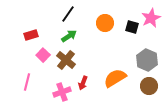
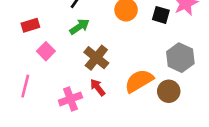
brown cross: (66, 60) -> (96, 58), moved
red arrow: (83, 83) -> (98, 87), turned 120
brown circle: (149, 86) -> (169, 91), moved

